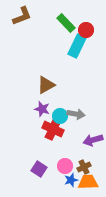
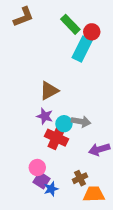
pink circle: (65, 166) -> (37, 168), moved
brown cross: (84, 167) -> (80, 178), moved
blue star: (71, 180) -> (51, 189), moved

